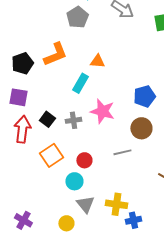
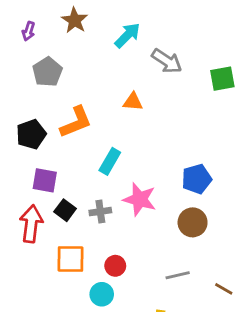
gray pentagon: (77, 17) -> (47, 72), moved
orange triangle: (97, 61) -> (133, 102), moved
purple square: (18, 97) -> (45, 180), moved
gray line: (122, 152) -> (178, 275), moved
orange square: (51, 155) -> (71, 259), turned 35

